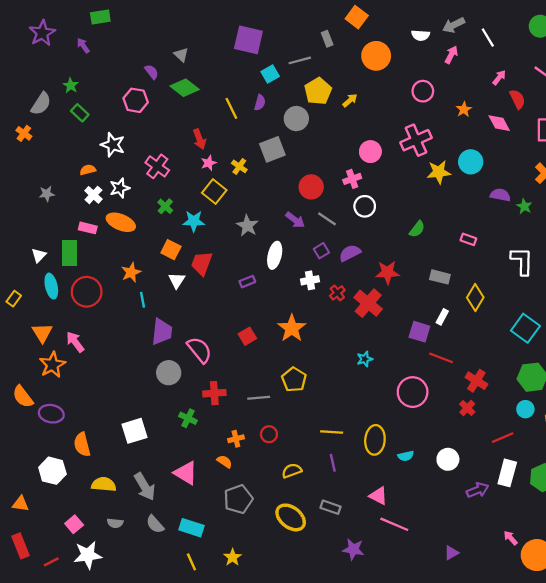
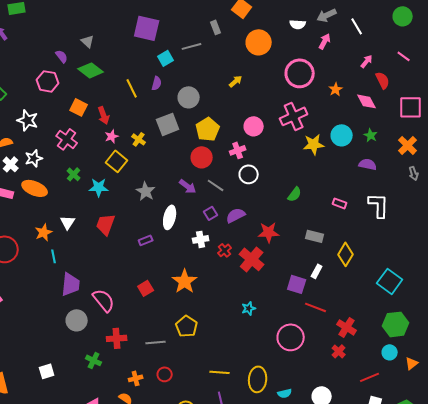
yellow pentagon: (318, 91) -> (208, 129), moved
pink circle: (423, 91) -> (300, 73), size x1.5
green star: (524, 206) -> (371, 135), moved
orange square: (171, 250) -> (79, 107), moved
white L-shape: (522, 261) -> (379, 205), moved
white triangle: (177, 280) -> (68, 222), moved
white square: (134, 431) -> (47, 371), size x0.7

